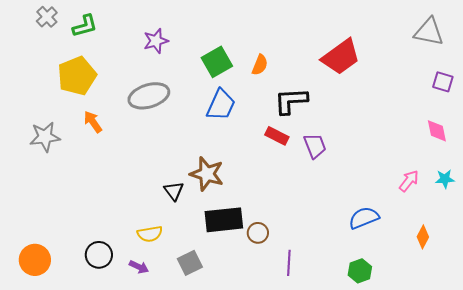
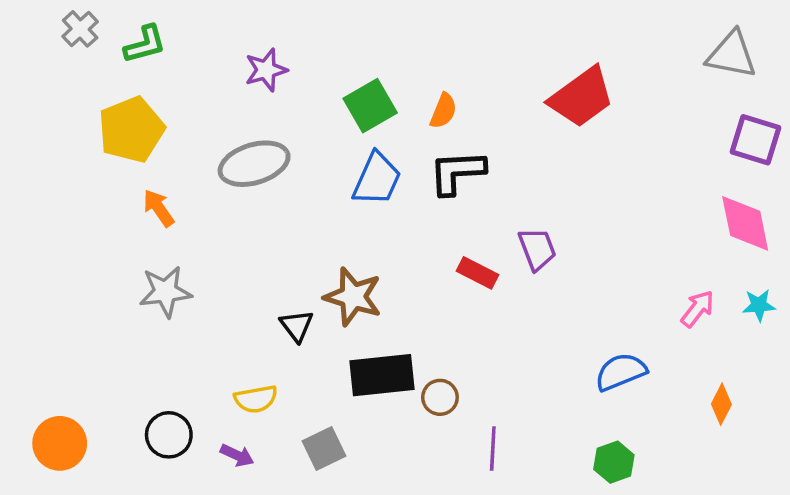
purple square: (443, 82) -> (755, 140), size x1.4
black L-shape: (291, 101) -> (457, 172), moved
pink diamond: (437, 131) -> (745, 223), size x1.5
red rectangle: (277, 136) -> (477, 273), moved
gray star: (45, 137) -> (165, 292), moved

